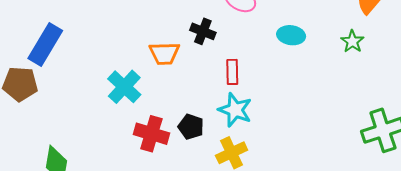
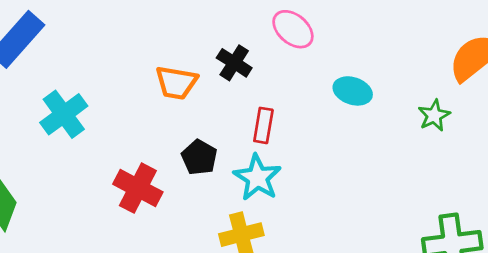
cyan cross: (124, 87) -> (64, 114), moved
black pentagon: (191, 127) -> (199, 157), moved

